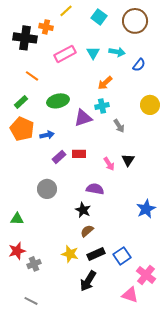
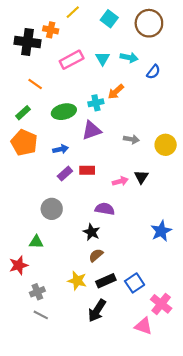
yellow circle: (150, 105) -> (166, 145), moved
cyan cross: (102, 106) -> (96, 103), moved
gray arrow: (119, 126) -> (131, 139), turned -48
blue arrow: (47, 135) -> (61, 149), moved
pink arrow: (109, 164) -> (120, 181), turned -72
green triangle: (17, 219) -> (36, 242), moved
red star: (17, 251) -> (19, 265), moved
gray line: (31, 301) -> (41, 315), moved

